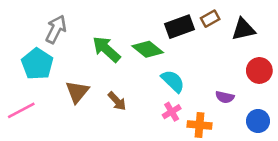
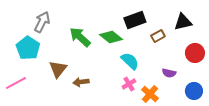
brown rectangle: (210, 19) -> (158, 36), moved
brown arrow: (117, 101) -> (81, 82), moved, turned 126
orange cross: (199, 125) -> (150, 94), turned 36

